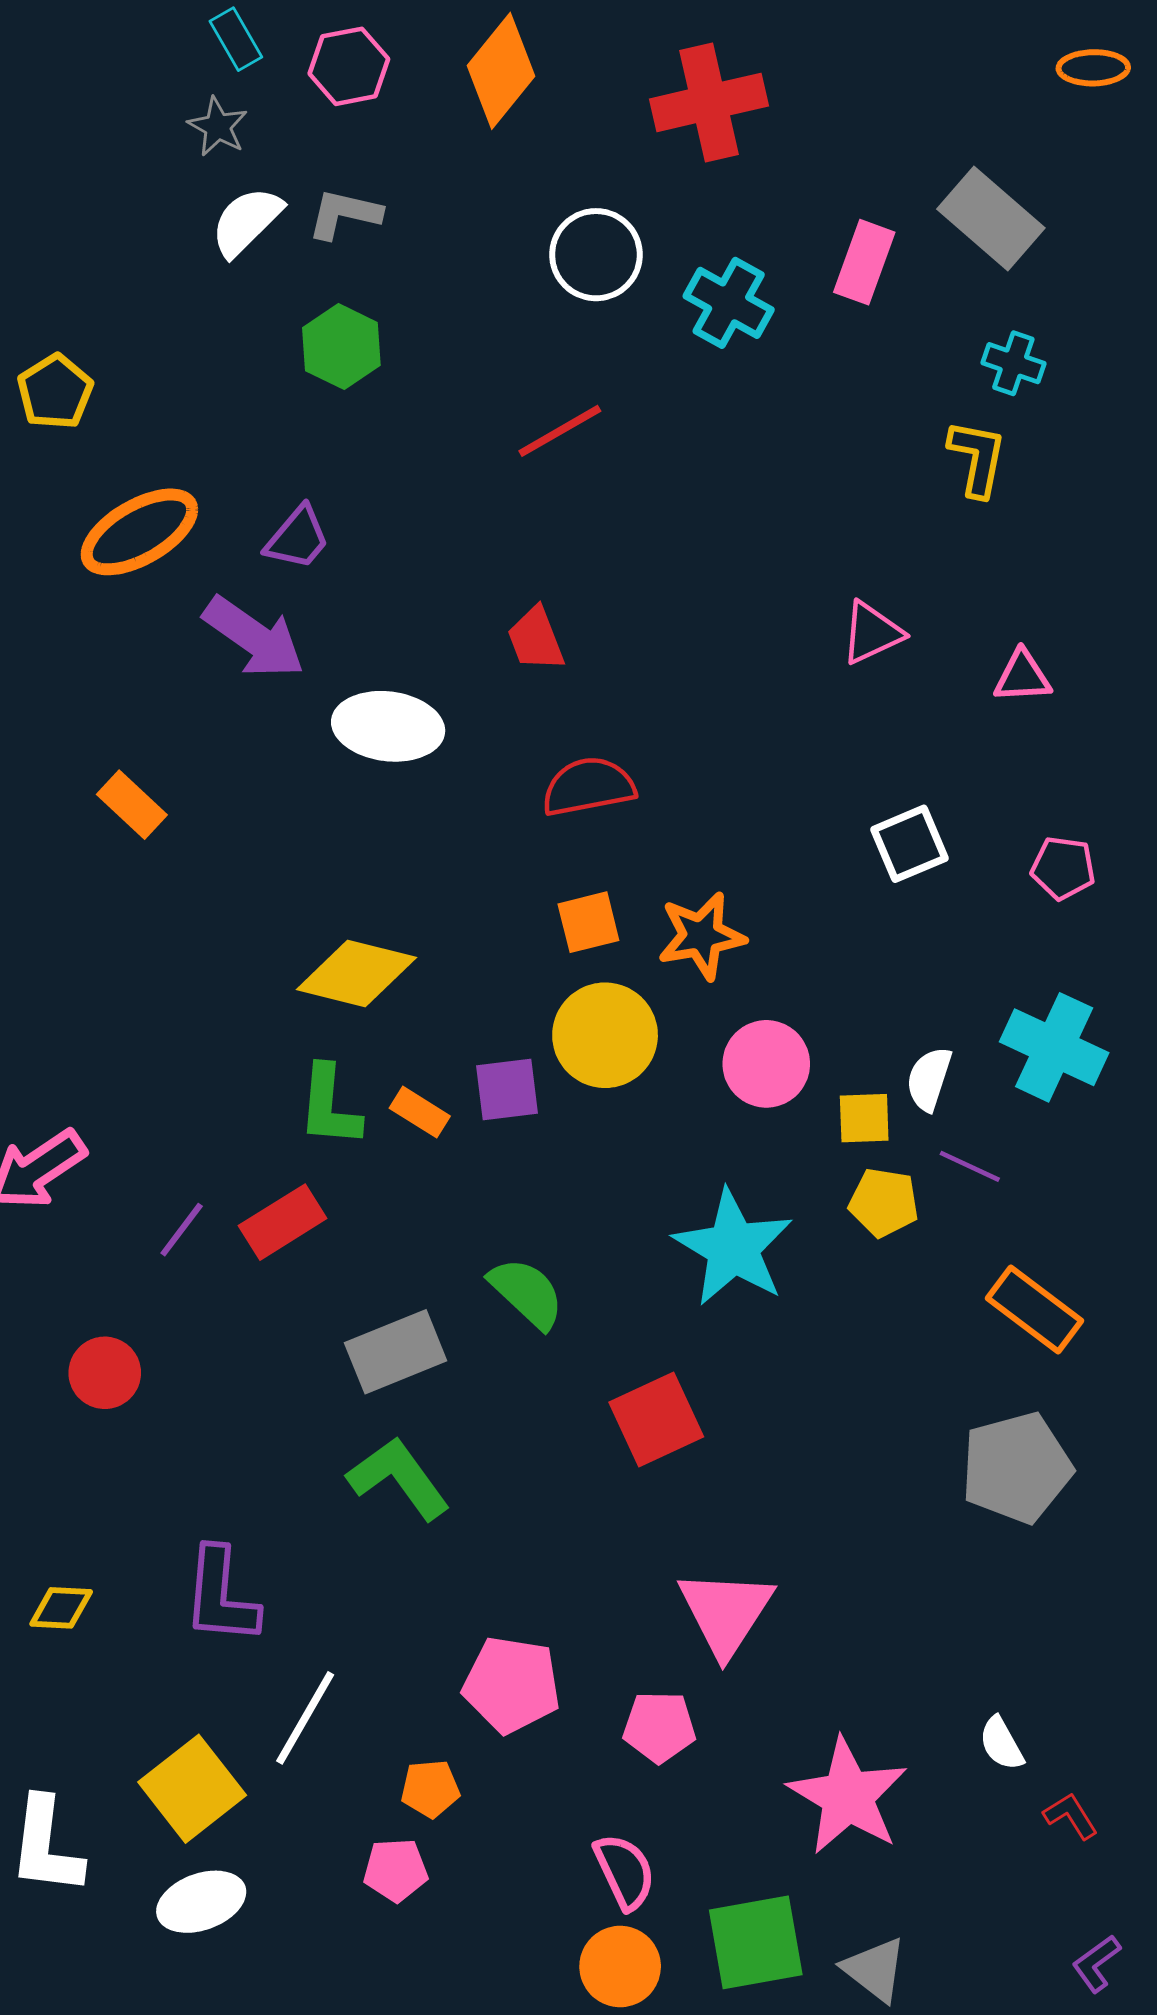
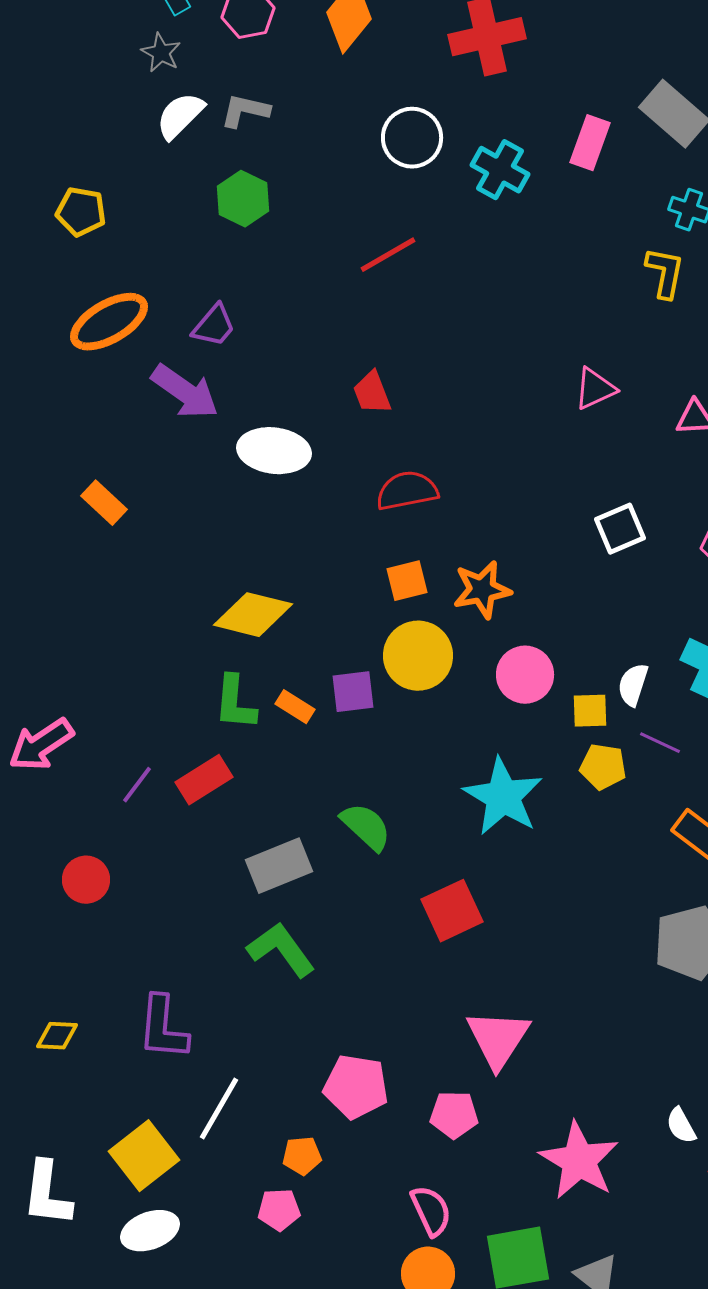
yellow pentagon: (55, 392) -> (81, 212), moved, turned -30

